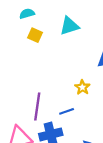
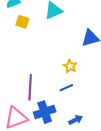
blue line: (67, 111) -> (66, 88), moved

